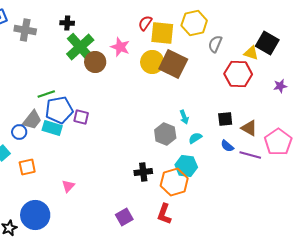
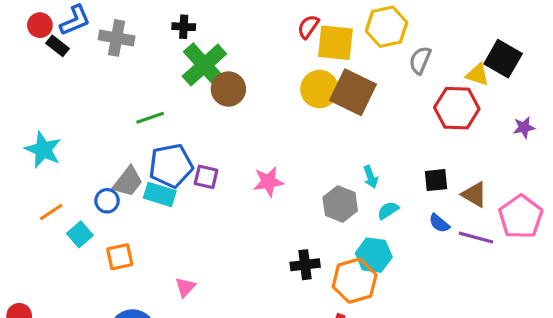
pink star: (120, 47) -> (268, 182), moved, turned -30
green line: (46, 94) -> (150, 118), moved

